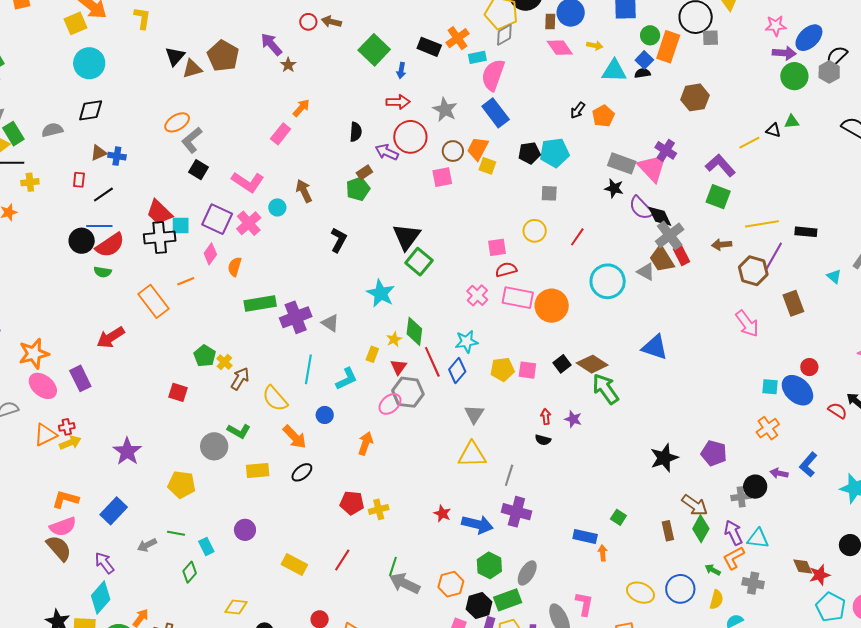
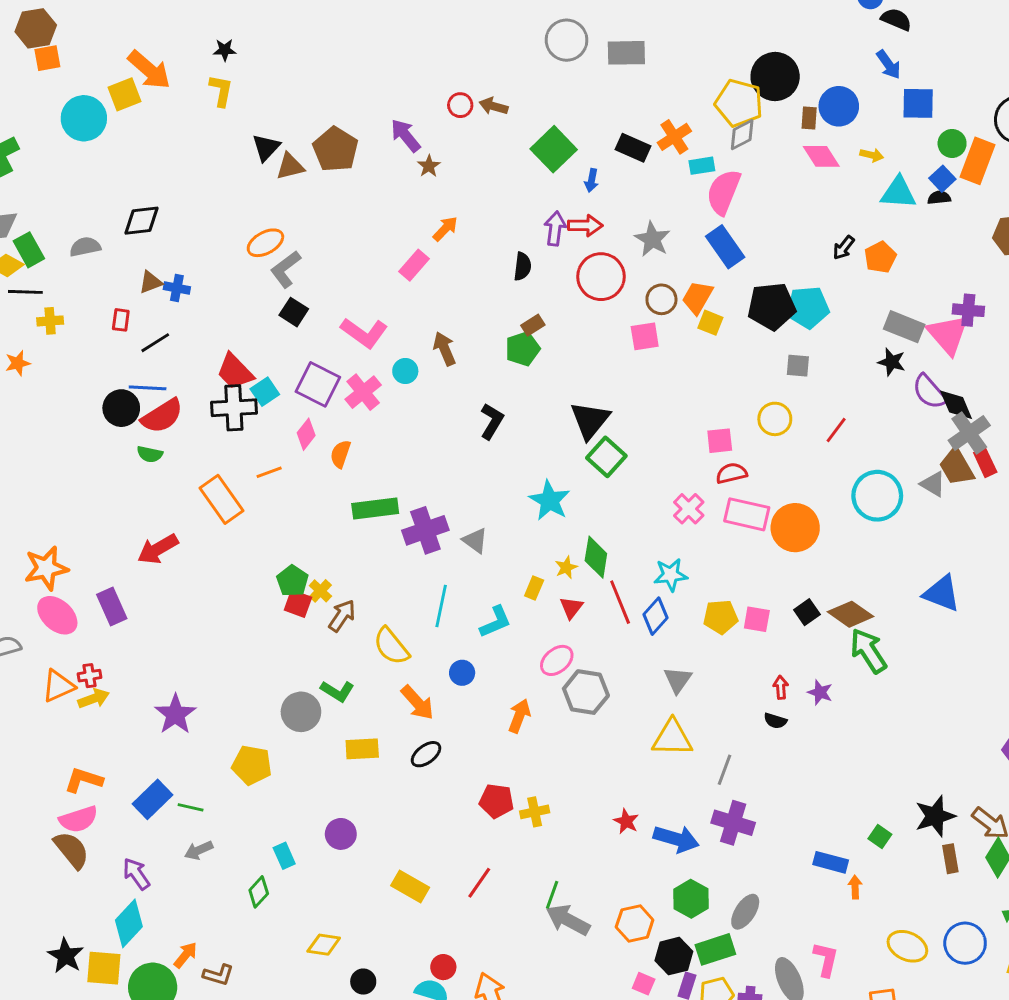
cyan circle: (89, 63) -> (84, 118), moved
purple cross: (666, 150) -> (968, 310), turned -30
purple arrow: (387, 152) -> (555, 229), moved, turned 70
black pentagon: (529, 153) -> (772, 306), size x1.5
cyan square: (181, 225) -> (265, 392), turned -36
red square: (178, 392) -> (298, 604), moved
gray hexagon: (408, 392) -> (586, 692), moved
black star: (664, 458) -> (935, 816), moved
green line: (176, 533) -> (191, 807), moved

